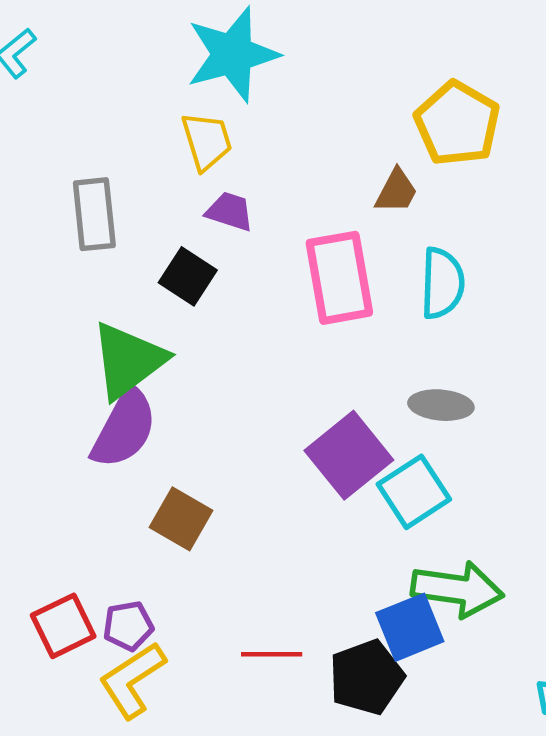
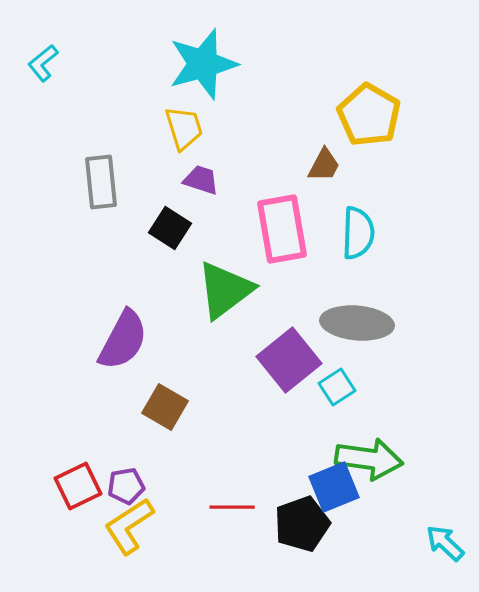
green triangle: (128, 360) -> (225, 290), moved
gray ellipse: (441, 405) -> (357, 323), size x1.5
cyan square: (414, 492) -> (337, 387), size x0.7

